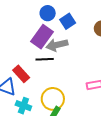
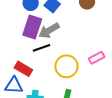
yellow circle: (53, 99) -> (67, 66), moved

